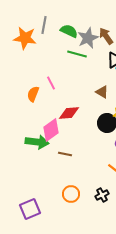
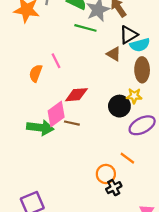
brown triangle: (102, 92) -> (114, 54), moved
brown line: (65, 154) -> (72, 123), moved
orange circle: (71, 194) -> (106, 174), moved

